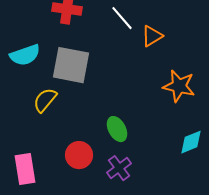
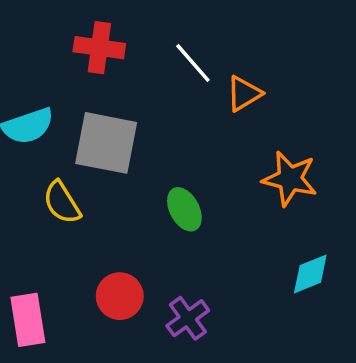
yellow semicircle: (45, 100) -> (62, 202), turned -72
green ellipse: (117, 129) -> (184, 209), moved

